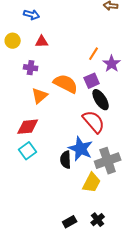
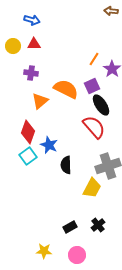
red triangle: (42, 42) -> (34, 44), moved
red diamond: (28, 127) -> (28, 132), turned -65
blue star: (81, 149) -> (49, 145), moved, size x0.7

